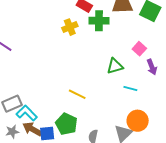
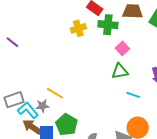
pink square: (139, 49) -> (122, 48), moved
yellow line: (77, 94) -> (55, 93), moved
gray star: (12, 132) -> (42, 106), moved

